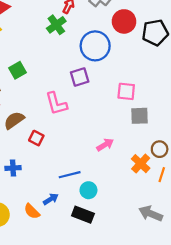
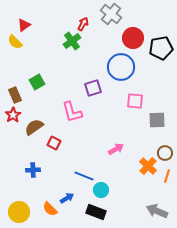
blue circle: (95, 46) -> (121, 67), moved
gray square: (140, 116) -> (157, 120), moved
blue line: (70, 175) -> (84, 176), turned 36

